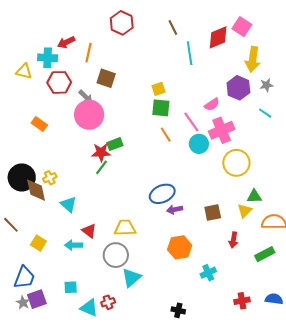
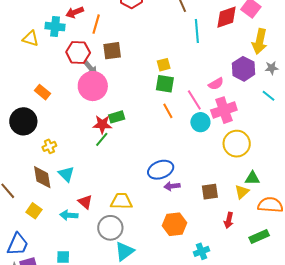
brown square: (106, 78) -> (112, 51), turned -30
red hexagon: (59, 82) -> (78, 52), moved
black circle: (22, 177) -> (23, 121), moved
brown diamond: (36, 190) -> (42, 177), moved

